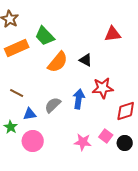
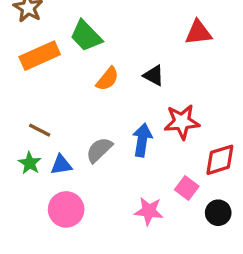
orange semicircle: (58, 62) -> (107, 79), size x0.7
green star: (11, 127) -> (30, 163), moved
pink square: (106, 136) -> (187, 188), moved

